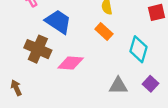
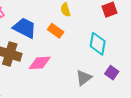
orange rectangle: (104, 31) -> (56, 31), moved
gray triangle: (118, 86) -> (84, 78), turned -30

